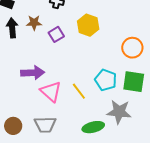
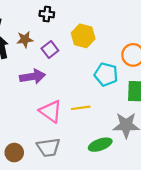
purple arrow: (33, 73) -> (32, 77), moved
cyan pentagon: (106, 80) -> (106, 74), moved
yellow line: (79, 91) -> (81, 108), turned -54

